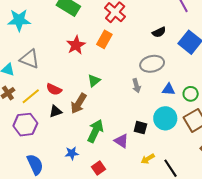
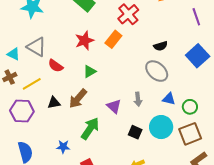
black semicircle: (159, 32) -> (161, 46), moved
gray ellipse: (152, 64) -> (157, 71), turned 45
green triangle: (94, 81) -> (90, 72), moved
gray arrow: (136, 86) -> (138, 99), moved
red semicircle: (54, 89) -> (56, 66), moved
purple triangle: (121, 141) -> (114, 106), moved

